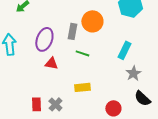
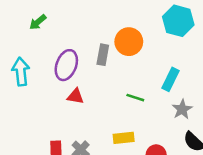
green line: (82, 53) -> (135, 98), moved
yellow rectangle: (82, 87) -> (124, 138), moved

